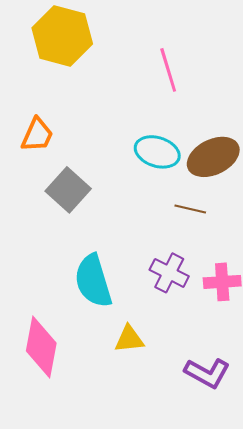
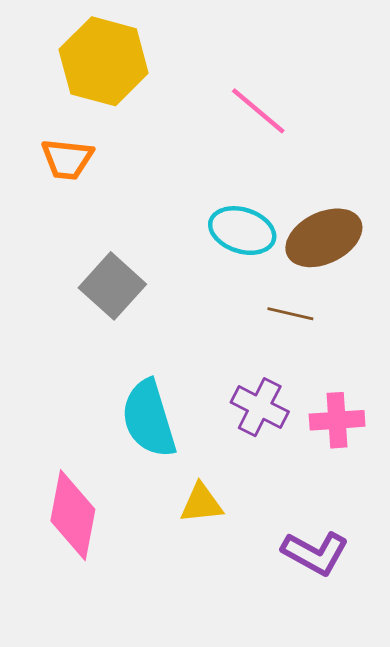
pink line: (168, 70) -> (258, 111), turned -33
orange trapezoid: (37, 135) -> (67, 159), moved, turned 72

